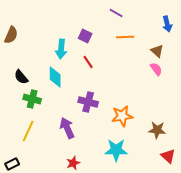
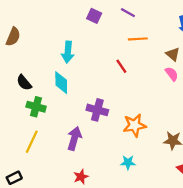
purple square: (85, 36) -> (94, 16), moved
red line: (88, 62) -> (121, 66), moved
purple arrow: (67, 128) -> (74, 138), turned 40
cyan star: (116, 150) -> (128, 162), size x0.6

